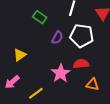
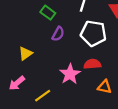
purple semicircle: (57, 38) -> (58, 34), moved

